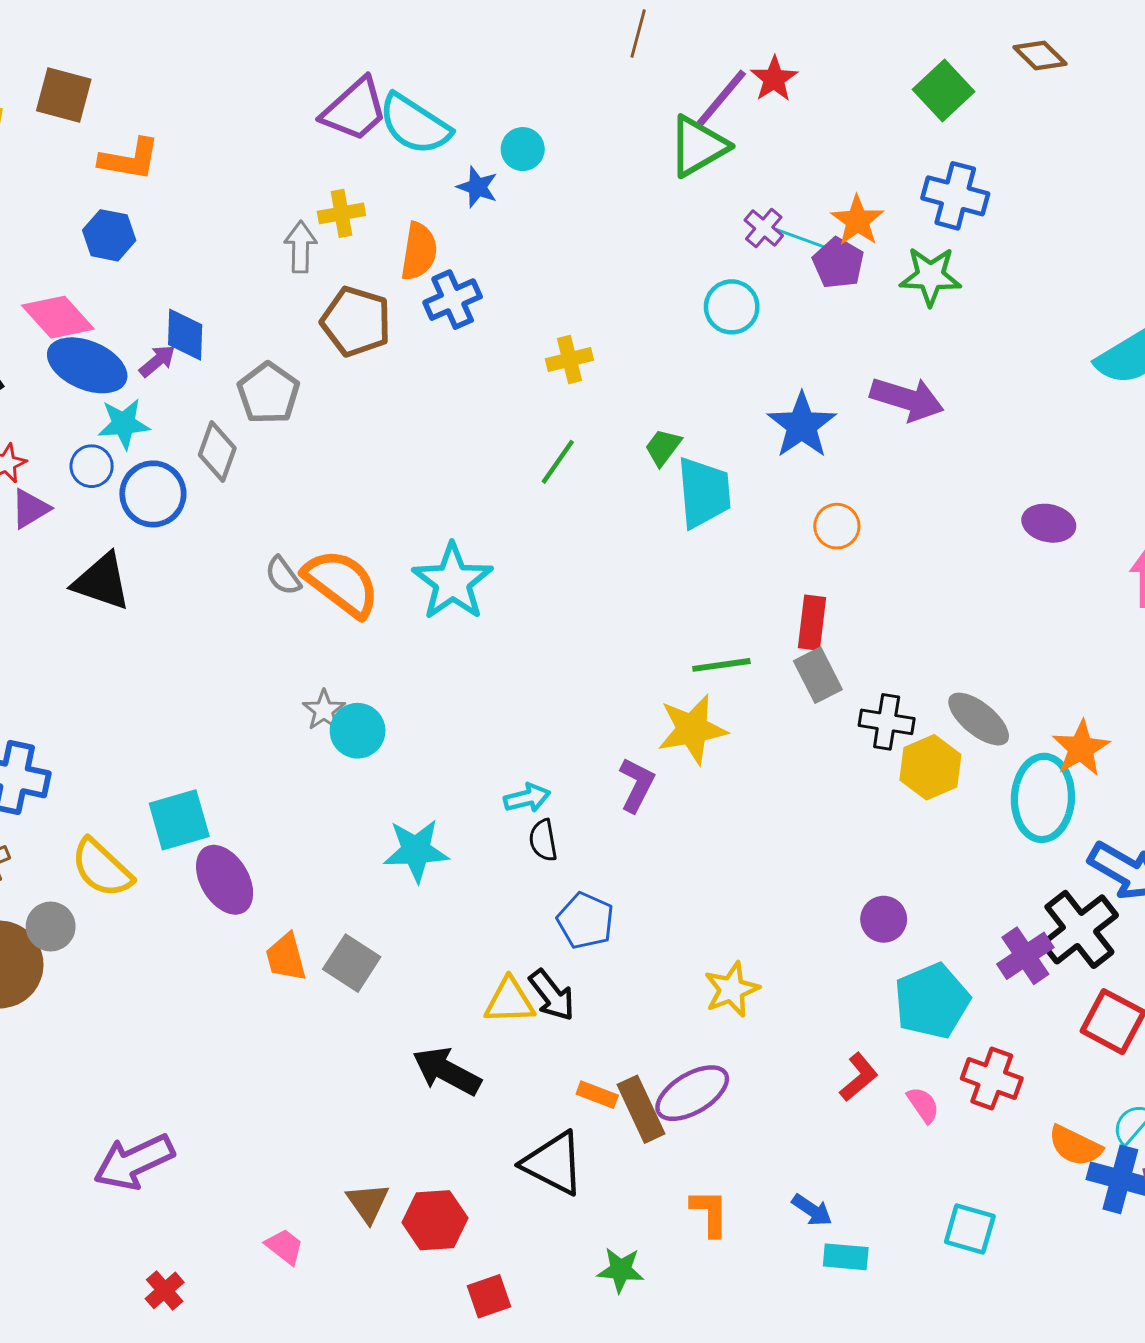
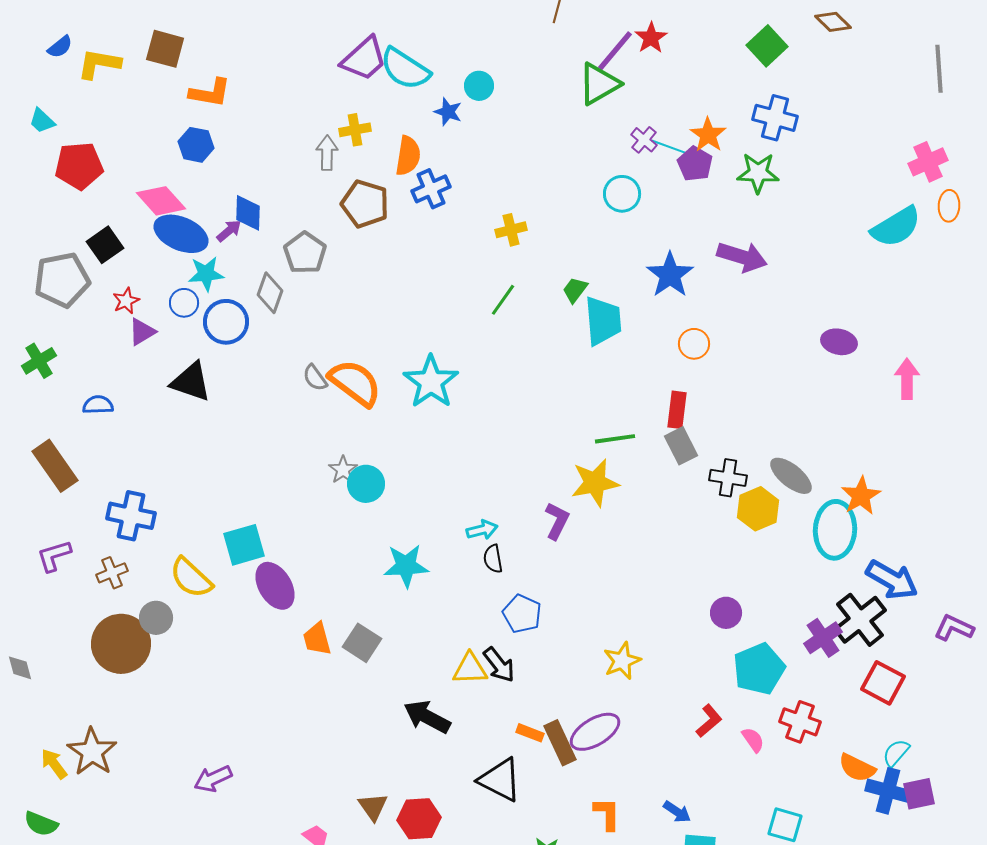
purple arrow: (134, 1162) -> (213, 779), size x0.7

